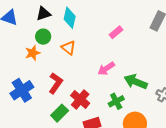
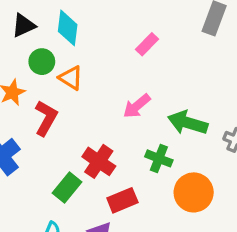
green circle: (43, 37) -> (42, 62), moved
red L-shape: (56, 83) -> (46, 118), moved
green cross: (116, 101) -> (159, 158), turned -35

